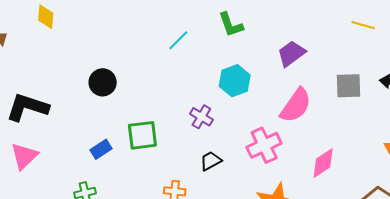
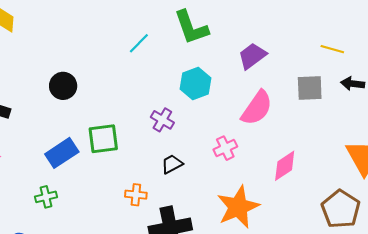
green L-shape: (231, 25) -> (191, 27), size x1.4
yellow line: (363, 25) -> (332, 49), moved
pink cross: (264, 145) -> (225, 148), size x0.7
blue rectangle: (101, 149) -> (62, 153), size x1.5

